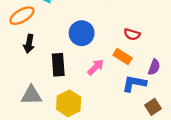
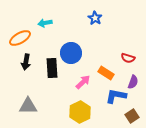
red semicircle: (132, 34) -> (128, 58), moved
black rectangle: (58, 65) -> (52, 68), moved
yellow hexagon: (69, 103) -> (80, 112), moved

